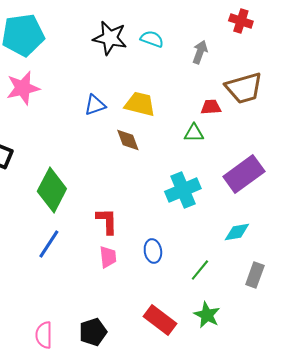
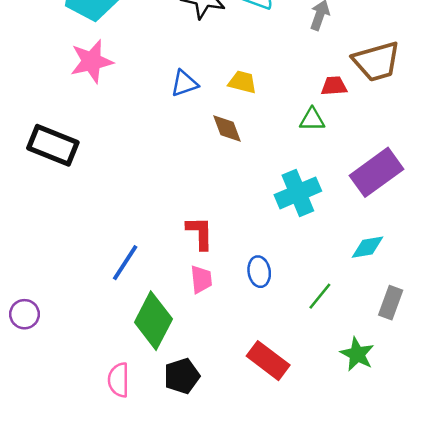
yellow trapezoid: (140, 104) -> (242, 82), size x0.7
green diamond: (52, 190) -> (153, 321), moved
green star: (207, 315) -> (357, 354), moved

